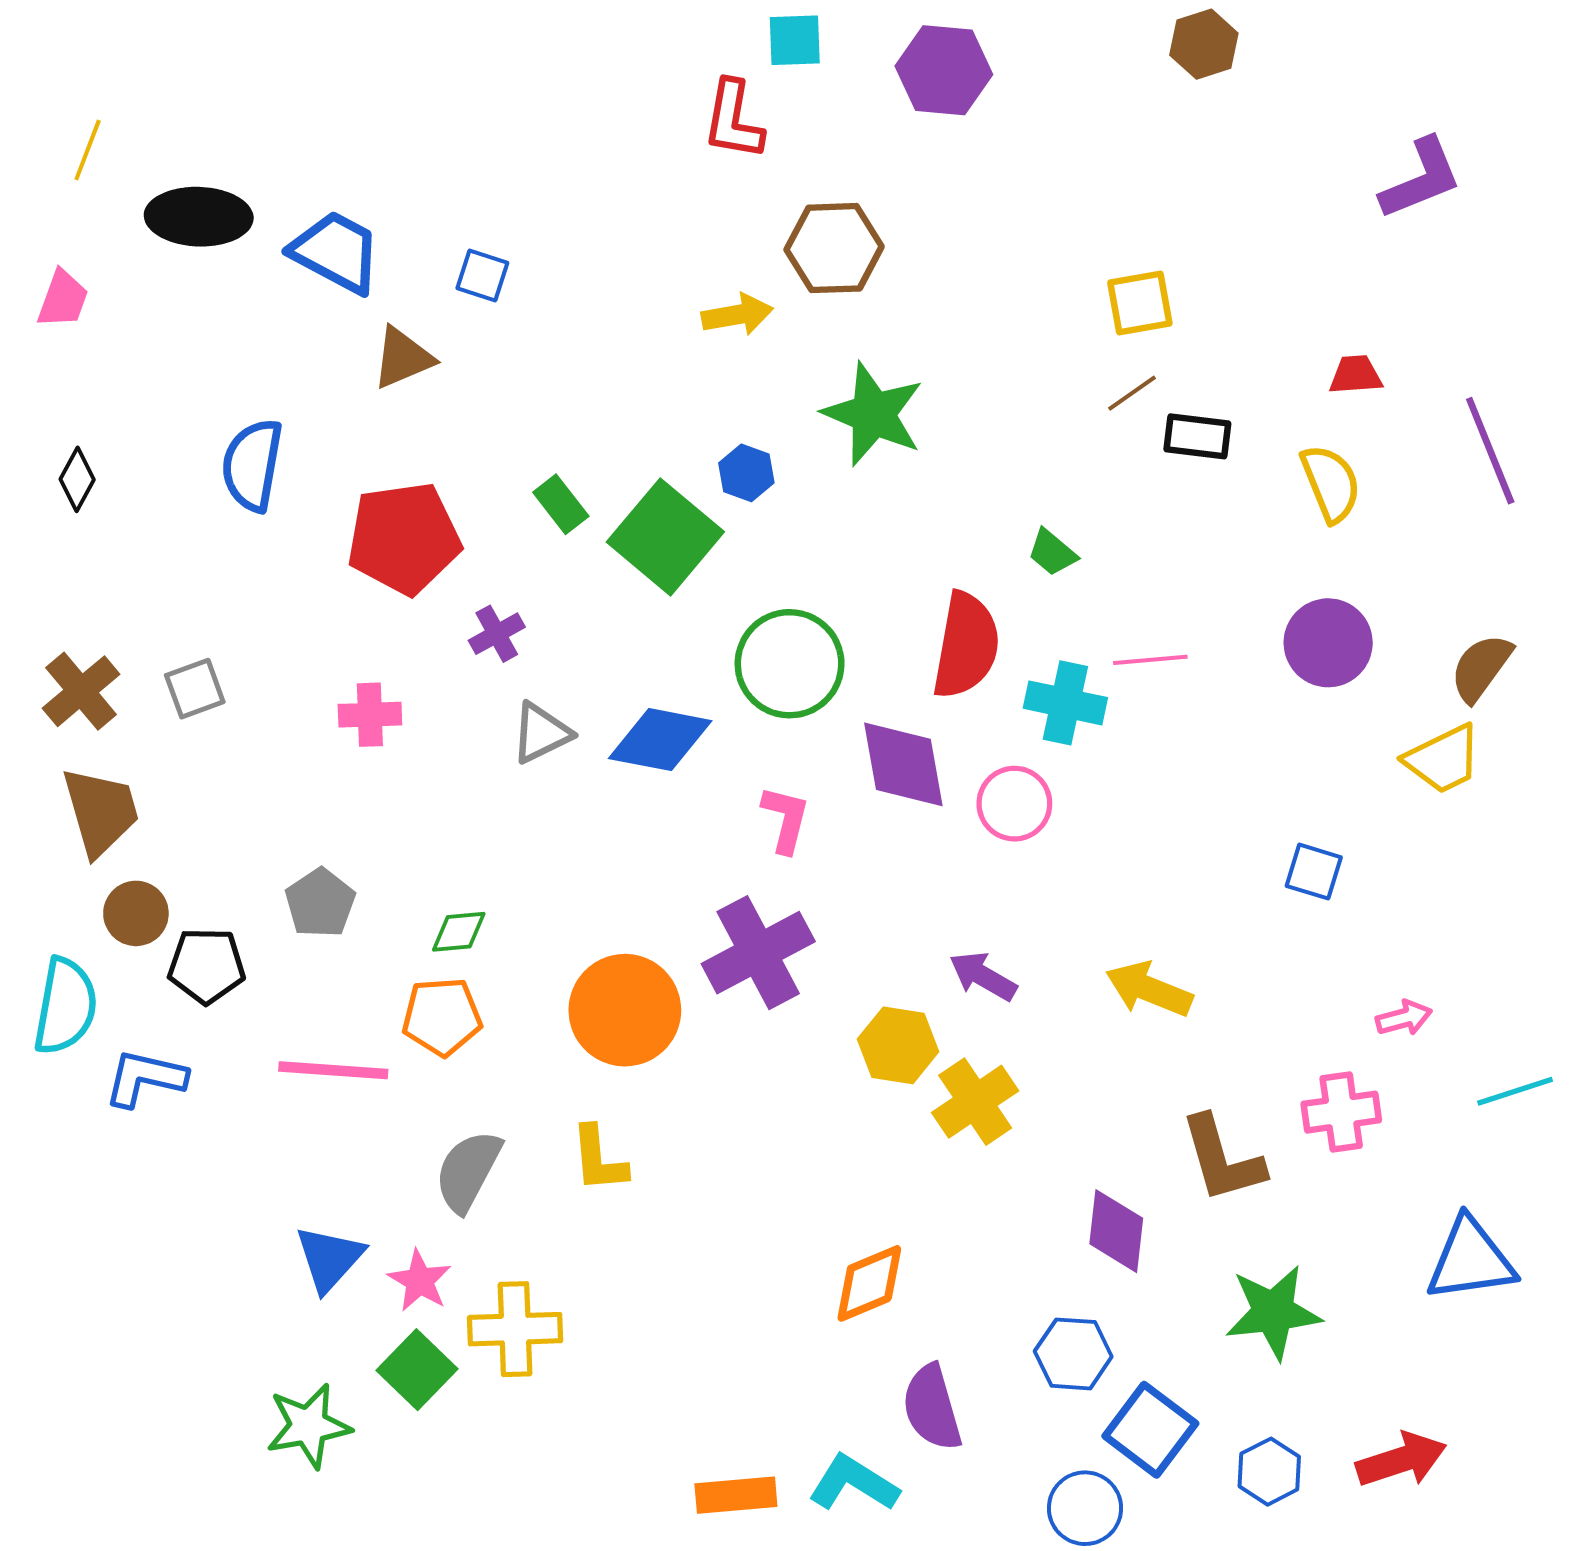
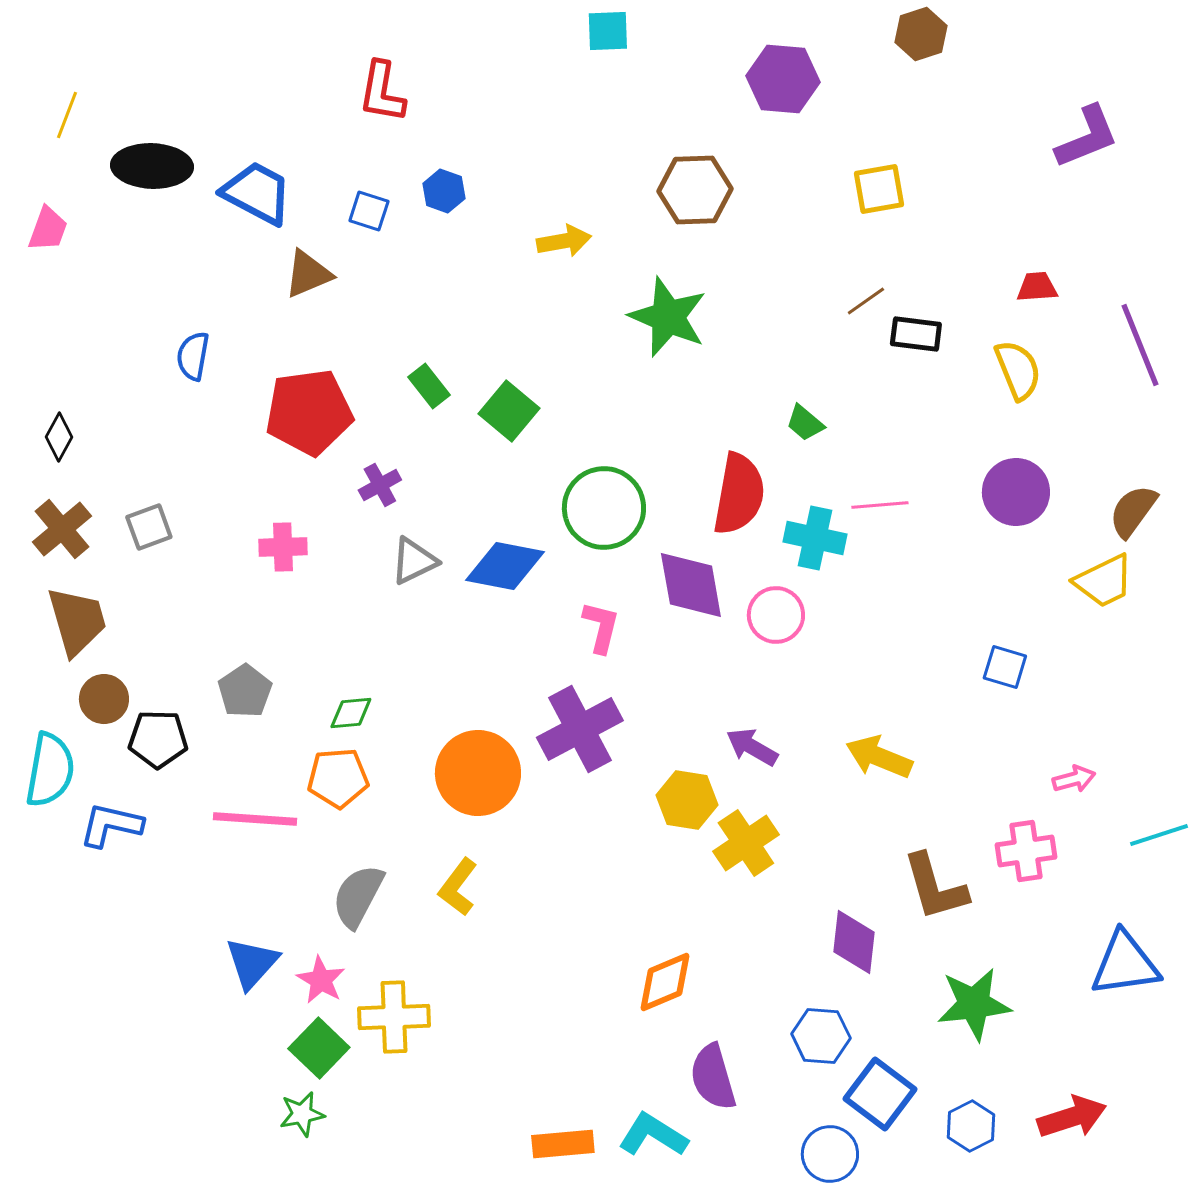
purple hexagon: (944, 70) -> (783, 79), moved
red L-shape: (733, 120) -> (382, 92), moved
brown hexagon: (834, 248) -> (695, 190), moved
yellow square: (1140, 303) -> (879, 189), moved
blue semicircle: (252, 465) -> (193, 356), size x0.7
blue hexagon: (746, 473) -> (444, 191), moved
black diamond: (77, 479) -> (59, 437), moved
green square: (665, 537) -> (509, 411), size x0.7
yellow L-shape: (599, 1159) -> (458, 887), turned 42
green star: (308, 1426) -> (302, 1114), moved, size x0.7

